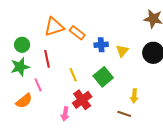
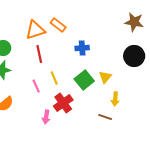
orange rectangle: (77, 33) -> (58, 25), moved
yellow triangle: (122, 51) -> (105, 77), moved
red line: (47, 59) -> (39, 54), moved
pink line: (38, 85) -> (36, 86), moved

